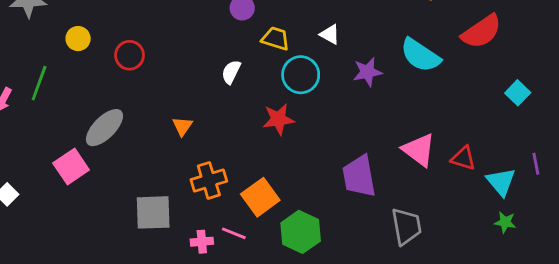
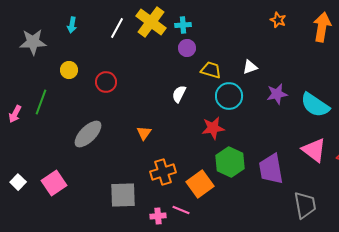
white triangle: (330, 34) -> (250, 67), turned -49
cyan semicircle: (420, 55) -> (315, 105), moved
pink square: (71, 167) -> (54, 183), moved
green hexagon: (301, 232) -> (230, 162), moved

